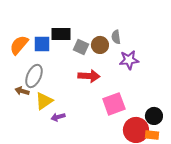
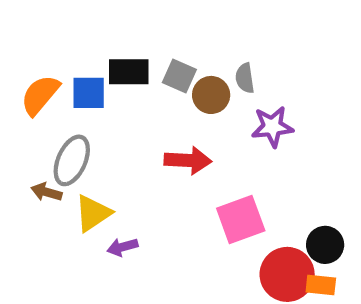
gray square: (81, 47) -> (179, 76), moved

